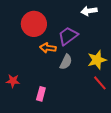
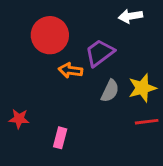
gray semicircle: (66, 62) -> (110, 91), moved
red line: (100, 83) -> (147, 122), turned -56

